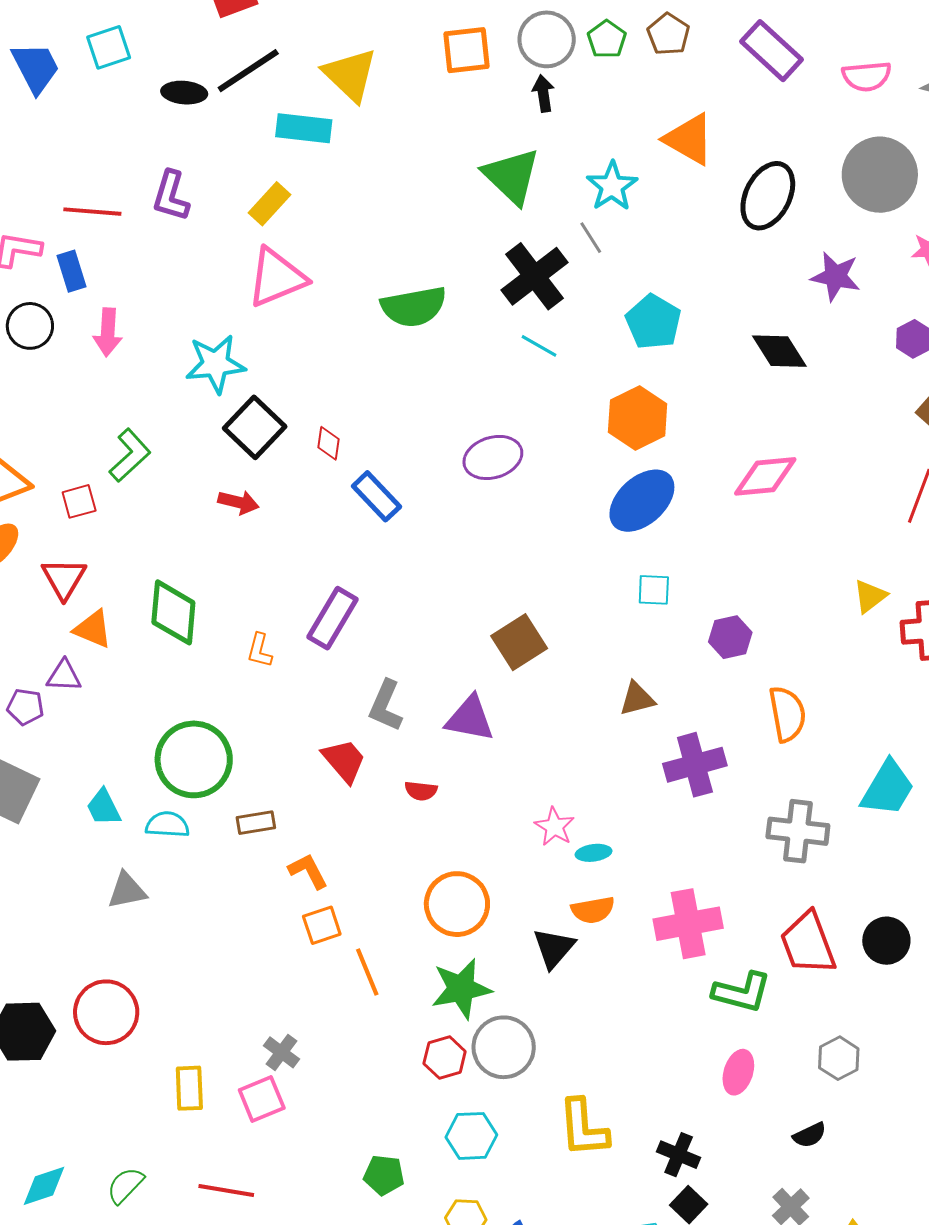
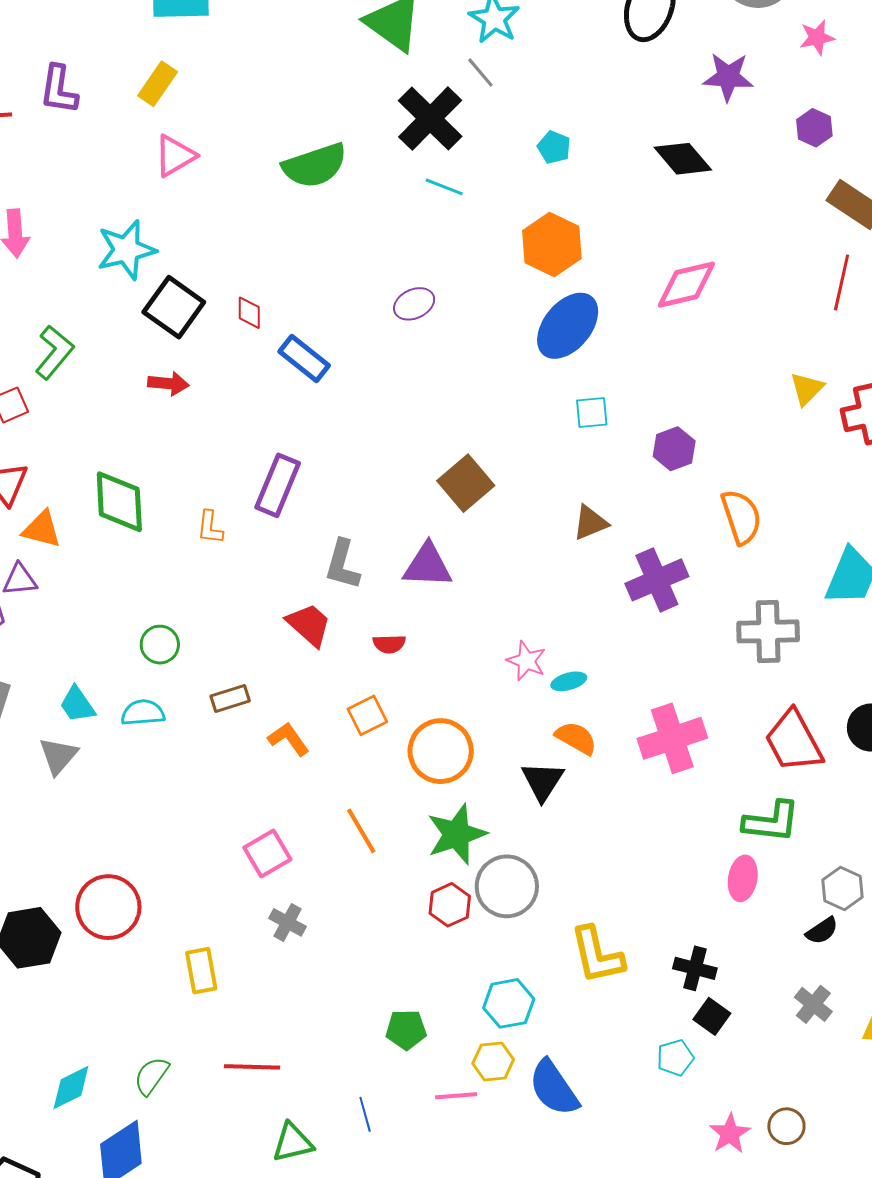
pink triangle: (277, 278) -> (175, 156), size x0.7
cyan pentagon: (653, 322) -> (554, 147), size x0.6
purple ellipse: (493, 457) -> (414, 304), size x0.7
green circle: (194, 759) -> (160, 645), size x0.5
gray triangle: (127, 891) -> (58, 756), moved, turned -30
orange semicircle: (593, 910) -> (576, 738), turned -132
orange square: (322, 925) -> (367, 715), moved
green L-shape: (742, 992) -> (771, 822), moved
gray hexagon: (839, 1058) -> (842, 888), moved
pink square: (262, 1099) -> (267, 854), moved
cyan hexagon: (471, 1136) -> (509, 1003), moved

